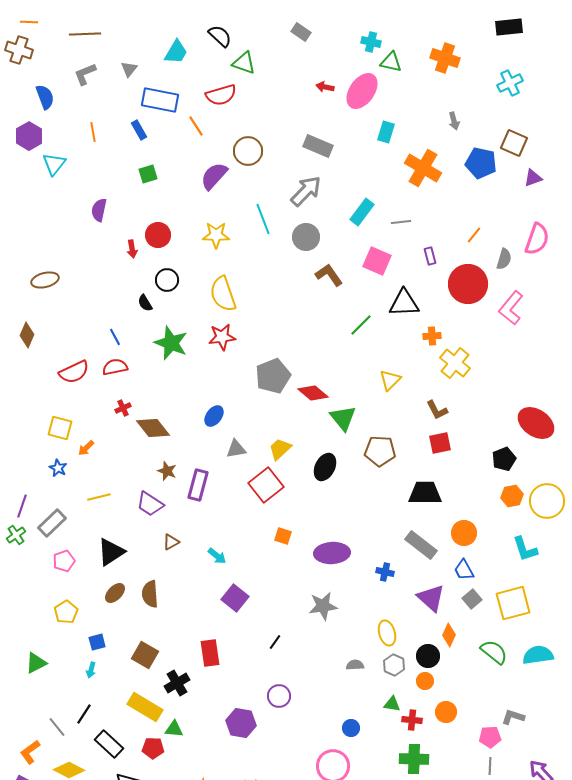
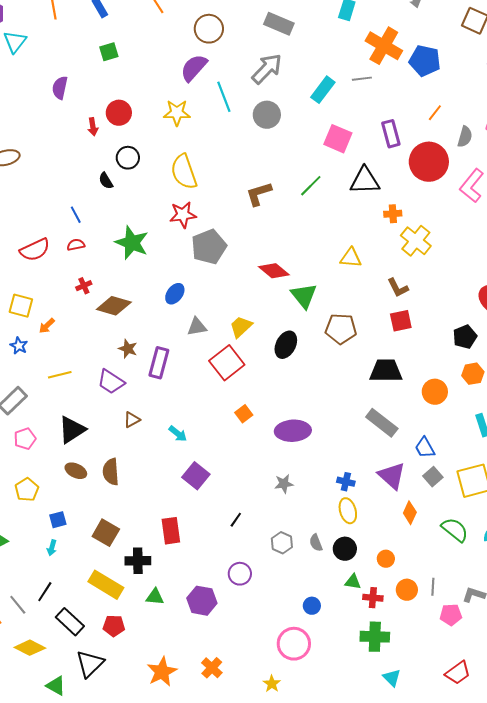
blue pentagon: (481, 163) -> (425, 61), moved
purple semicircle: (214, 176) -> (194, 68), moved
gray line: (401, 222) -> (362, 79), moved
purple rectangle: (430, 256) -> (391, 134), size x1.5
brown L-shape: (329, 275) -> (259, 194), moved, turned -72
green line: (361, 325) -> (311, 186), moved
green star: (171, 343) -> (132, 243), moved
red semicircle: (115, 367) -> (76, 245), size x0.7
gray pentagon: (273, 376) -> (209, 247), moved
yellow triangle: (390, 380) -> (351, 258), turned 50
brown diamond: (153, 428) -> (114, 306), turned -36
orange circle: (464, 533) -> (435, 392), moved
orange square: (283, 536) -> (244, 414), turned 36
blue cross: (385, 572) -> (346, 482), moved
brown ellipse: (115, 593) -> (76, 471), turned 70
gray star: (323, 606) -> (284, 484), size x0.7
black circle: (428, 656) -> (345, 549), moved
gray semicircle: (355, 665) -> (316, 543), turned -108
gray hexagon: (394, 665) -> (282, 543), moved
black cross: (177, 683) -> (138, 561), turned 30
green triangle: (174, 729) -> (155, 597), moved
gray line: (490, 766) -> (433, 587), moved

